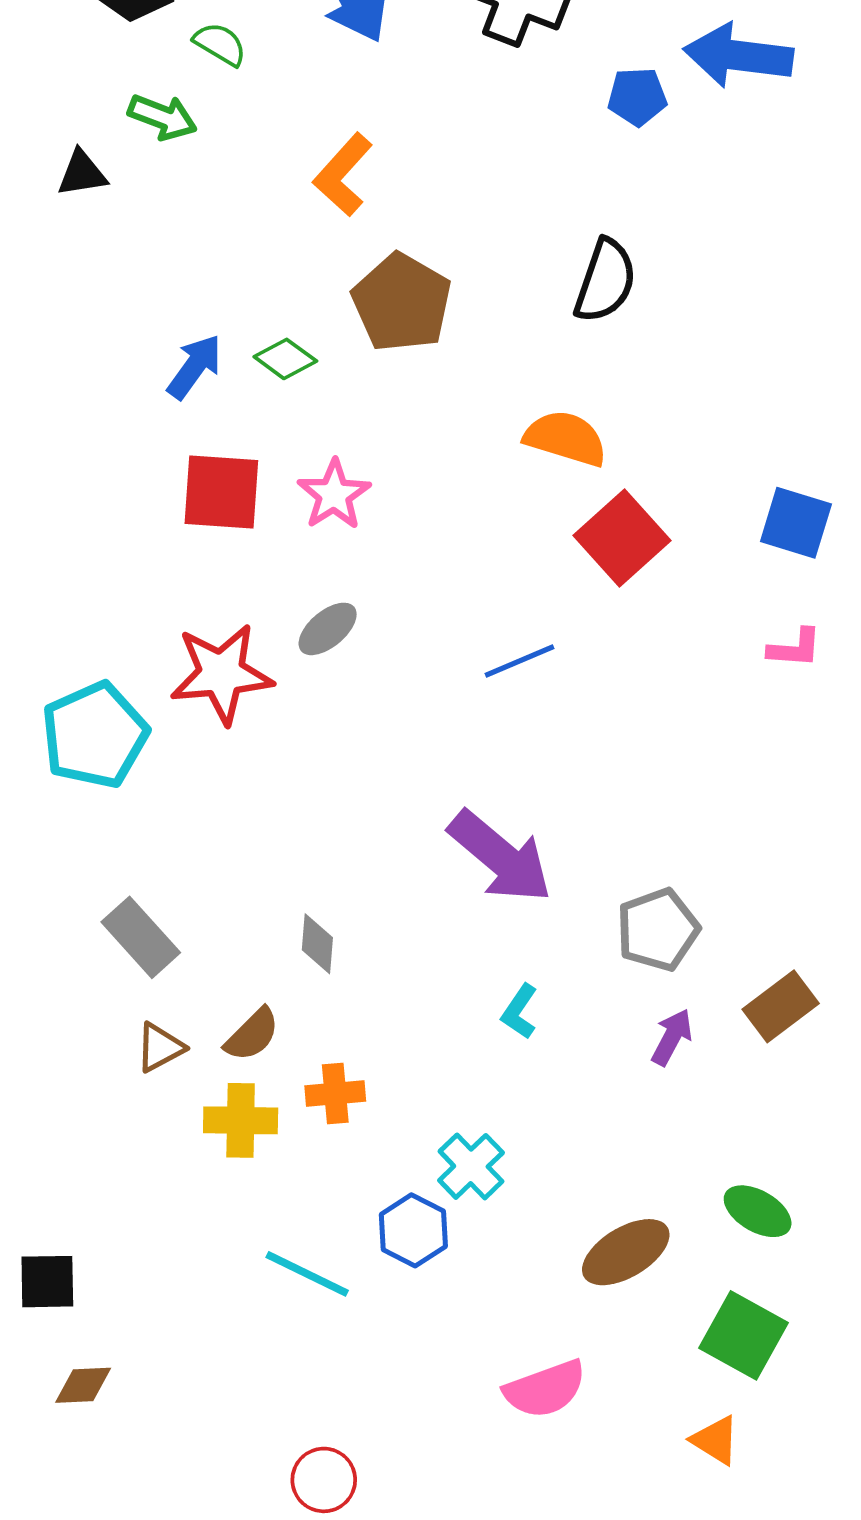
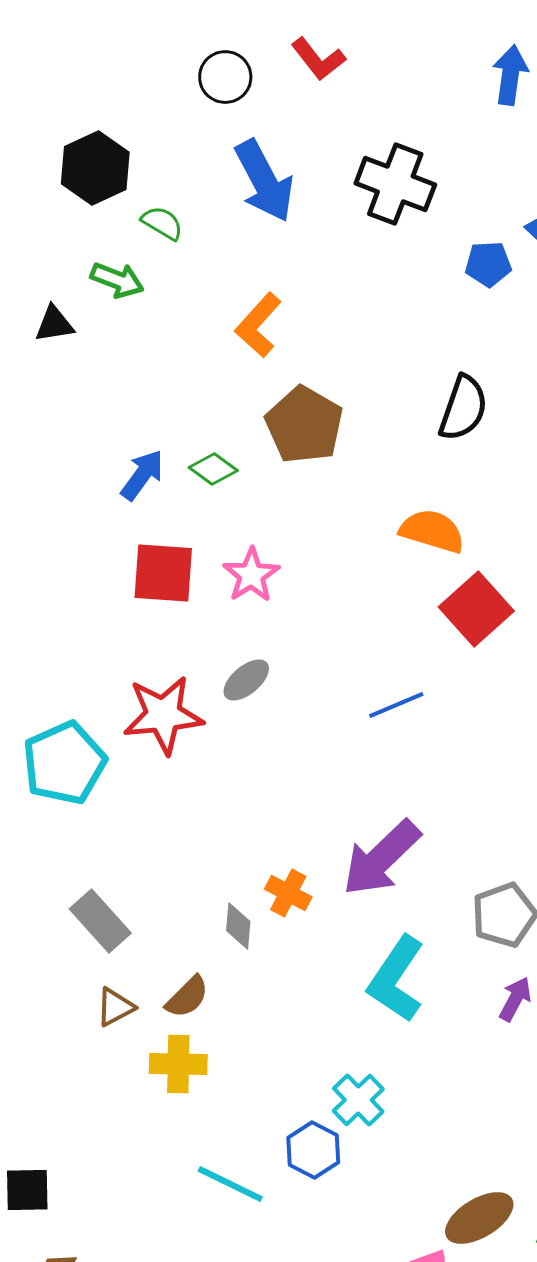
purple arrow: (500, 857) -> (381, 858), turned 96
cyan L-shape: (520, 1012) -> (396, 979), size x2.0
orange cross: (335, 1093) -> (288, 893), moved, turned 33
brown ellipse: (626, 1252) -> (479, 1218), moved

